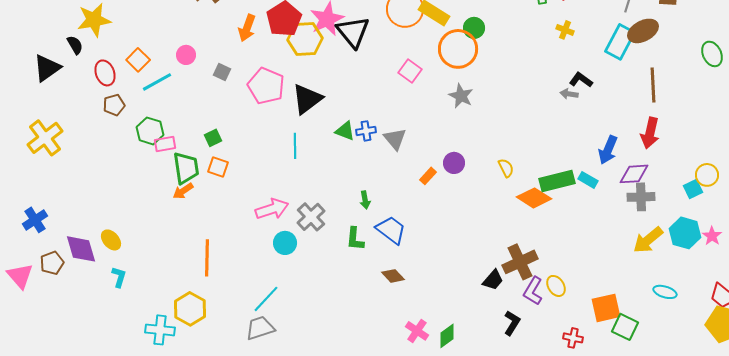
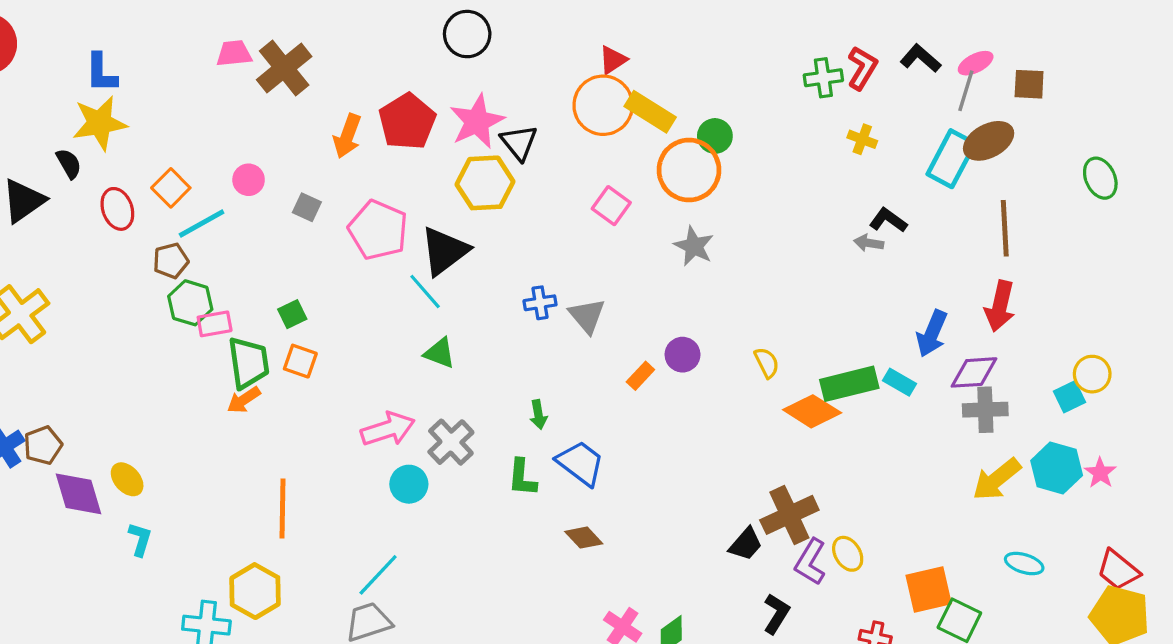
black triangle: (353, 32) -> (519, 143), size x0.7
yellow hexagon: (305, 39) -> (485, 183), moved
brown pentagon: (114, 105) -> (171, 261), moved
green triangle: (345, 131) -> (440, 353), moved
cyan line: (295, 146) -> (425, 291), moved, turned -40
brown pentagon: (52, 263) -> (43, 445), moved

